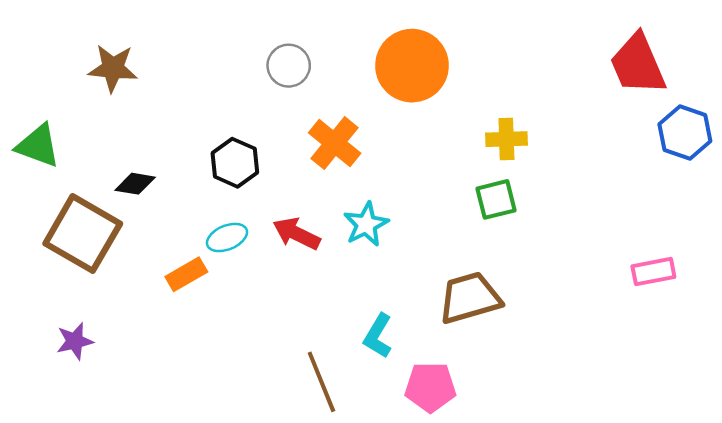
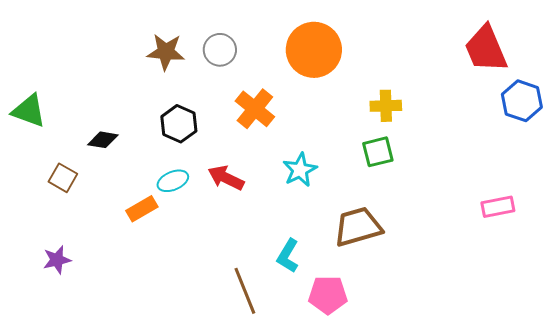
brown star: (113, 68) -> (166, 52), moved
cyan star: (366, 224) -> (300, 170), moved
brown square: (83, 234) -> (63, 178), size x0.5

